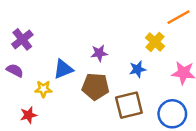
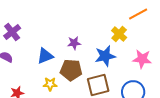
blue star: (138, 69) -> (105, 56), size x1.5
yellow star: (43, 89) -> (50, 84), moved

